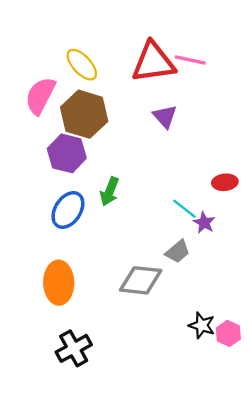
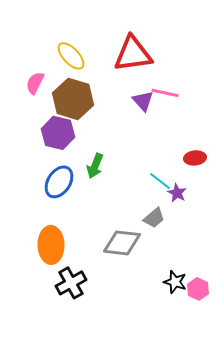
pink line: (190, 60) -> (165, 93), moved
pink semicircle: (40, 96) -> (35, 83), size x0.7
black cross: (74, 348) -> (71, 283), moved

